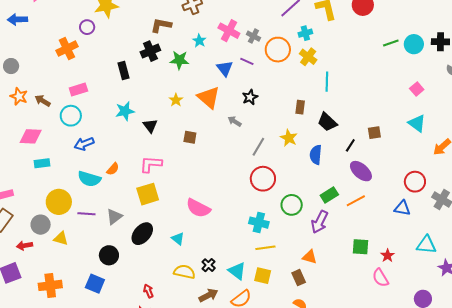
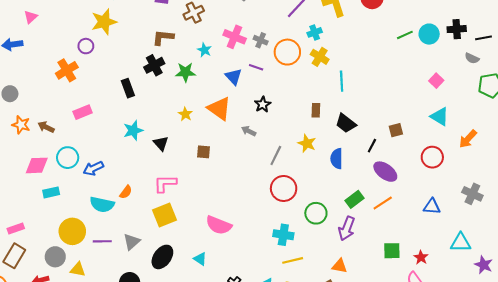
cyan circle: (71, 116) -> (68, 158), moved
red circle: (415, 182) -> (432, 157), moved

